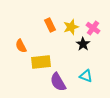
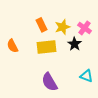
yellow rectangle: (41, 62) -> (46, 47), moved
cyan triangle: (86, 76) -> (86, 76), moved

